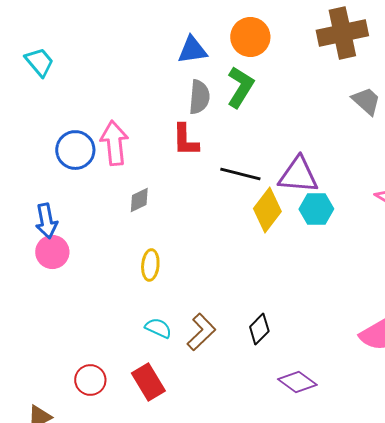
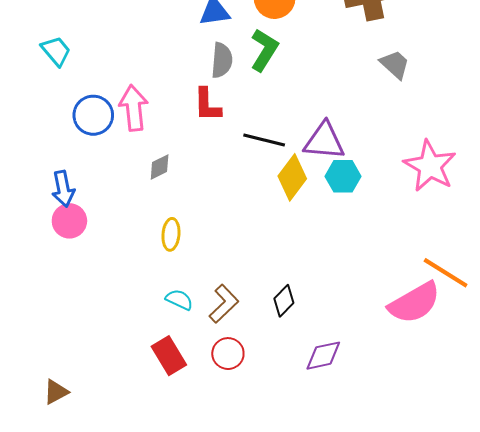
cyan trapezoid: (39, 62) -> (56, 51), moved
red circle: (90, 380) -> (228, 354), moved
purple diamond: (297, 382) -> (323, 356), turned -48

